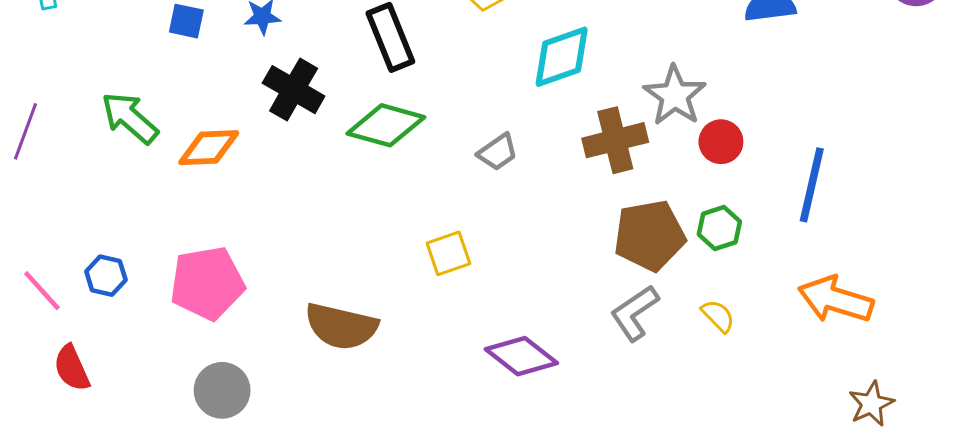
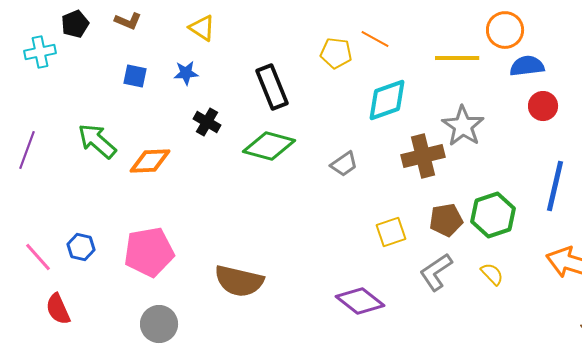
black cross: (294, 90) -> (207, 122), size x0.7
red circle: (721, 142) -> (543, 106), moved
green hexagon: (719, 228) -> (493, 215), size x1.5
brown pentagon: (649, 235) -> (446, 220), size x0.7
yellow square: (448, 253) -> (391, 232), moved

